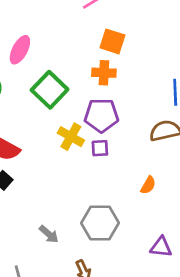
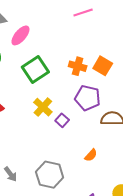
orange square: (112, 41) -> (103, 66), moved
purple pentagon: (101, 115) -> (88, 98), moved
purple square: (100, 148) -> (62, 120), turned 32

